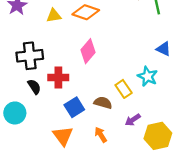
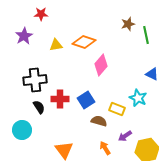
pink diamond: (88, 51) -> (101, 65), moved
yellow rectangle: (124, 89) -> (117, 109), turned -35
blue square: (74, 107) -> (86, 100), moved
orange arrow: (101, 135) -> (105, 148), moved

